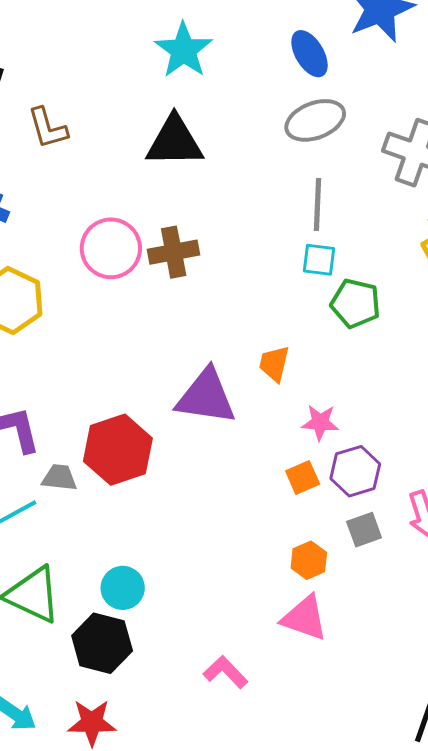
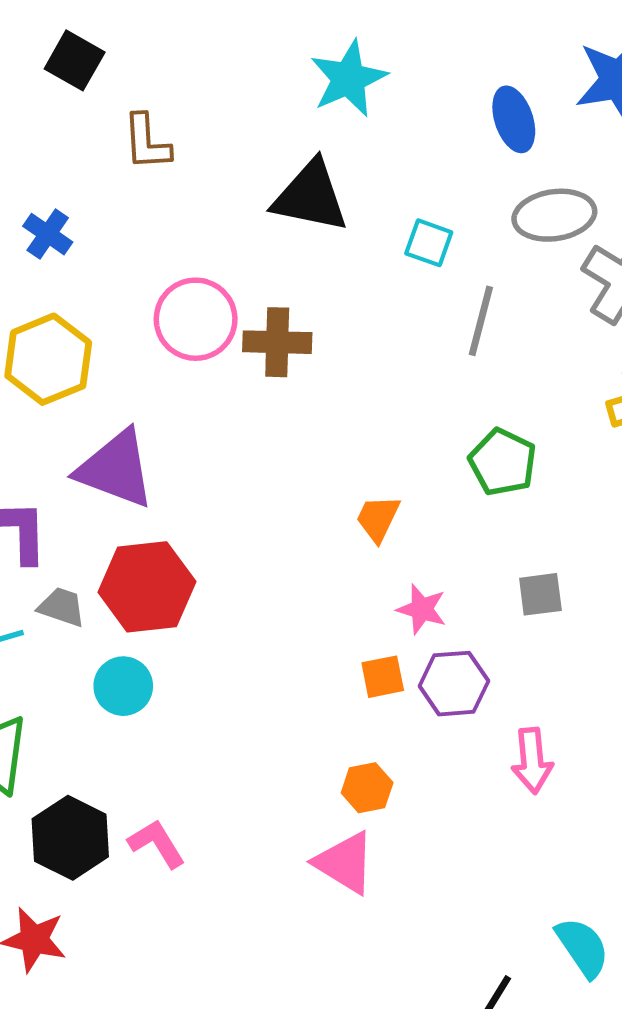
gray ellipse: (315, 120) -> (554, 215), moved
cyan square: (319, 260) -> (429, 243), moved
purple triangle: (206, 397) -> (116, 469), moved
gray square: (364, 530) -> (540, 594), moved
cyan circle: (123, 588) -> (123, 686), moved
pink L-shape: (226, 672) -> (157, 844), moved

